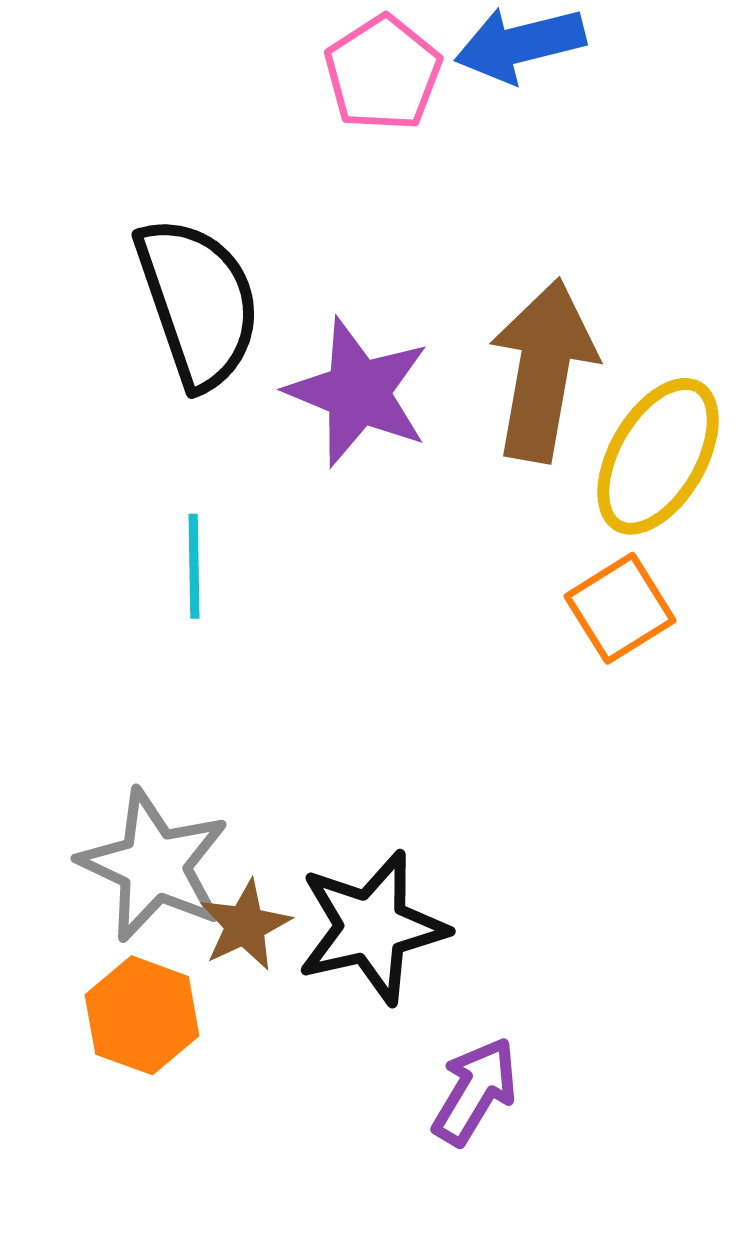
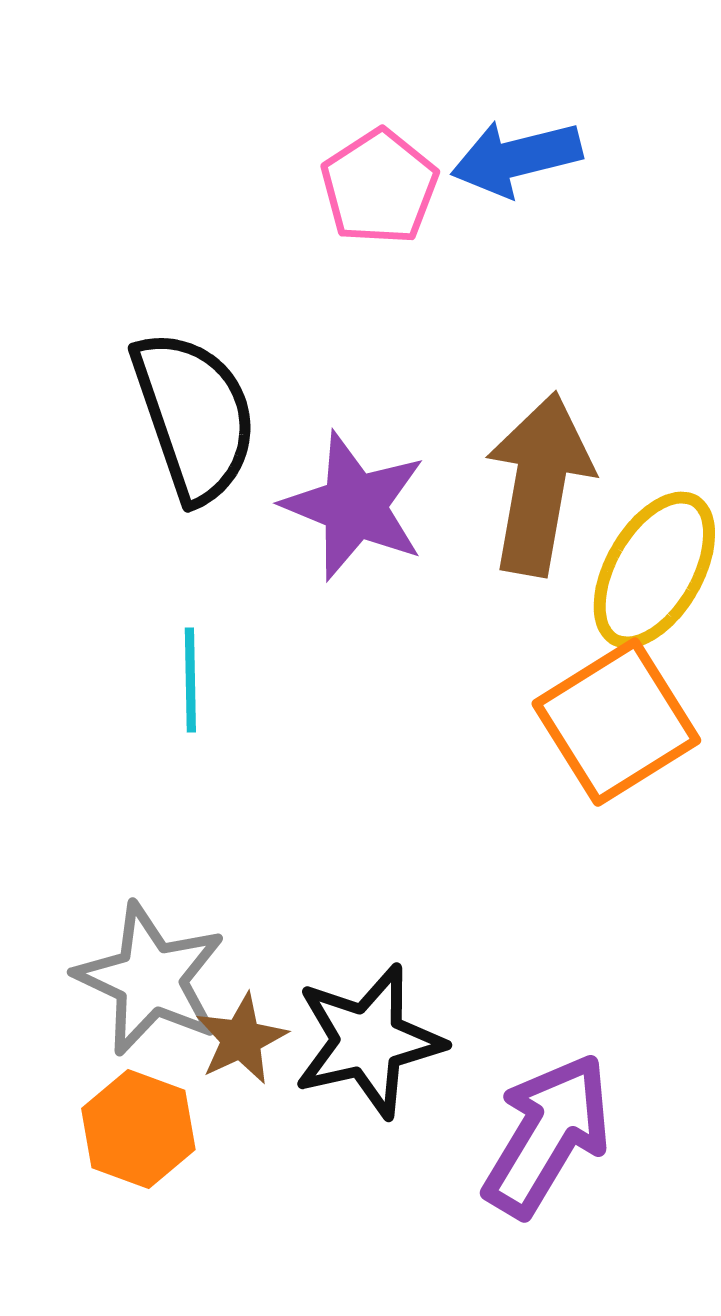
orange square: (620, 608) -> (616, 722), size x1.5
purple arrow: (475, 1091) -> (547, 1135), moved, size x1.5

